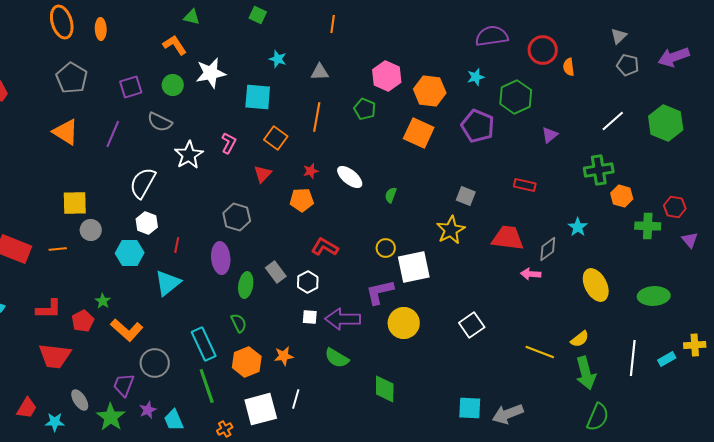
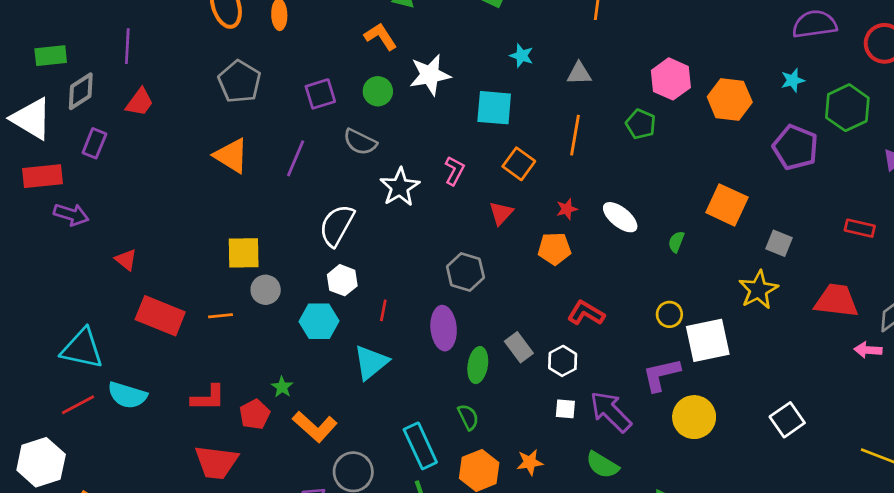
orange square: (419, 133) -> (727, 205), moved
purple arrow: (343, 319) -> (611, 412), turned 44

